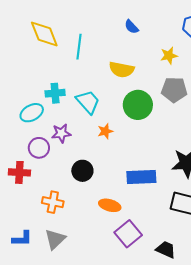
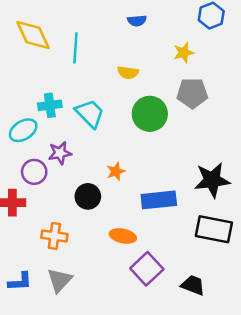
blue semicircle: (131, 27) -> (137, 21), turned -49
yellow semicircle: (122, 70) -> (128, 73), size x0.7
orange star: (105, 131) -> (116, 171), moved

